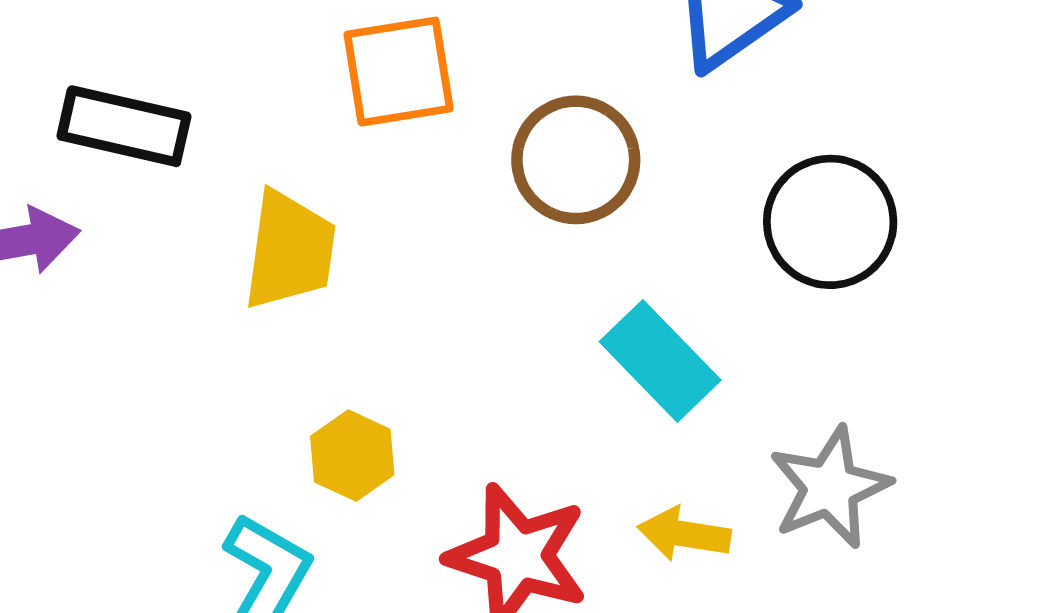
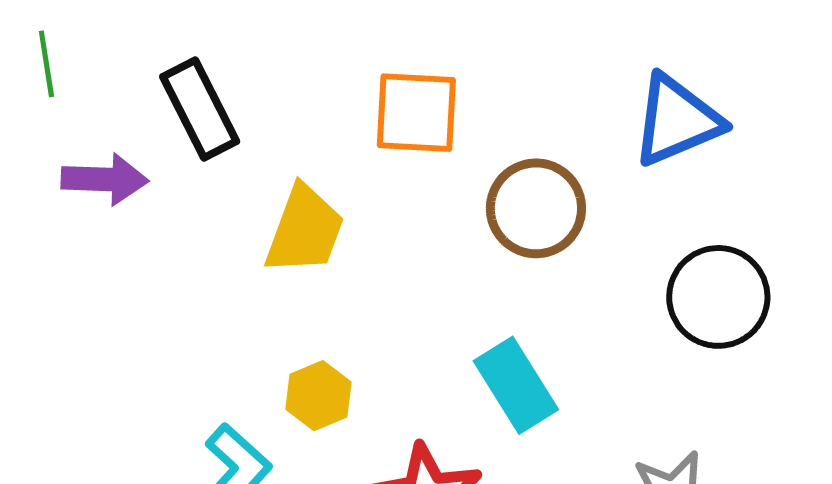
black rectangle: (124, 126) -> (200, 109), turned 38
cyan rectangle: (660, 361) -> (516, 385), moved

